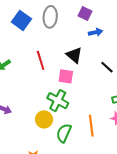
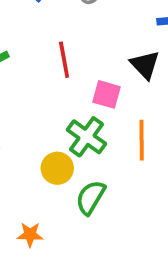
black triangle: (74, 55) -> (145, 65), moved
orange line: (91, 126) -> (142, 140), moved

